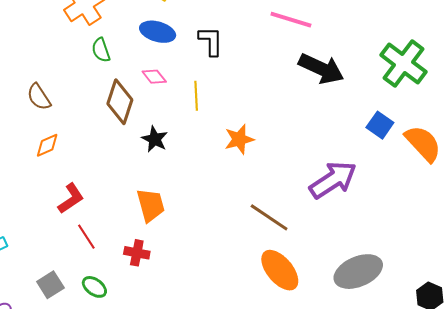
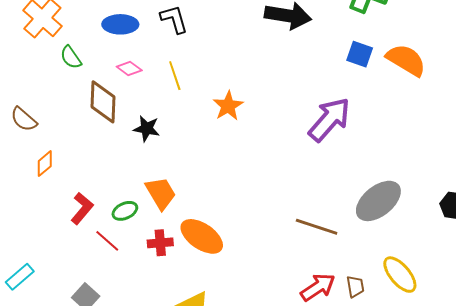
brown line: (269, 217) -> (317, 227), moved
orange ellipse: (280, 270) -> (202, 236), moved
green ellipse: (94, 287) -> (125, 211), moved, turned -45

